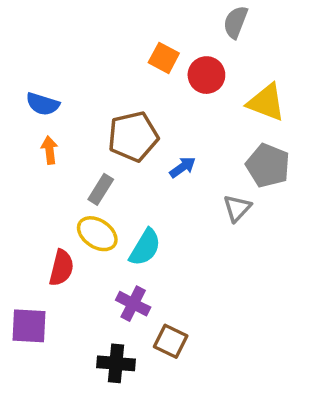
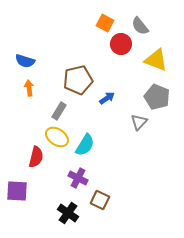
gray semicircle: (235, 22) -> (140, 26), moved, turned -60
orange square: (164, 58) -> (105, 23), moved
black cross: (116, 363) -> (68, 213), turned 30

